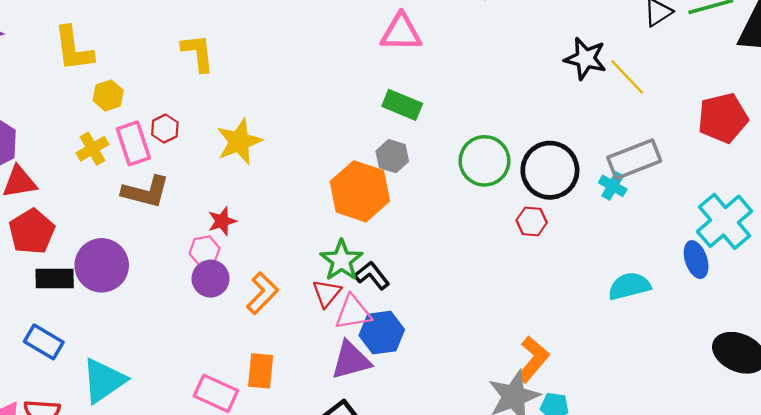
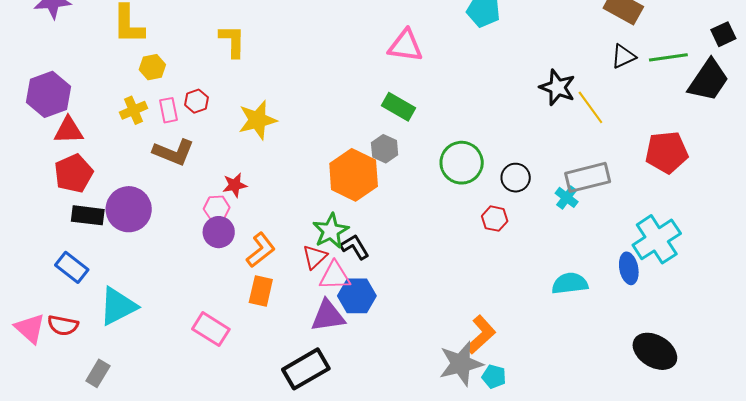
pink rectangle: (133, 143) -> (168, 110), size x0.7
black circle: (550, 170) -> (516, 178), size x0.6
orange rectangle: (261, 371) -> (261, 291), moved

